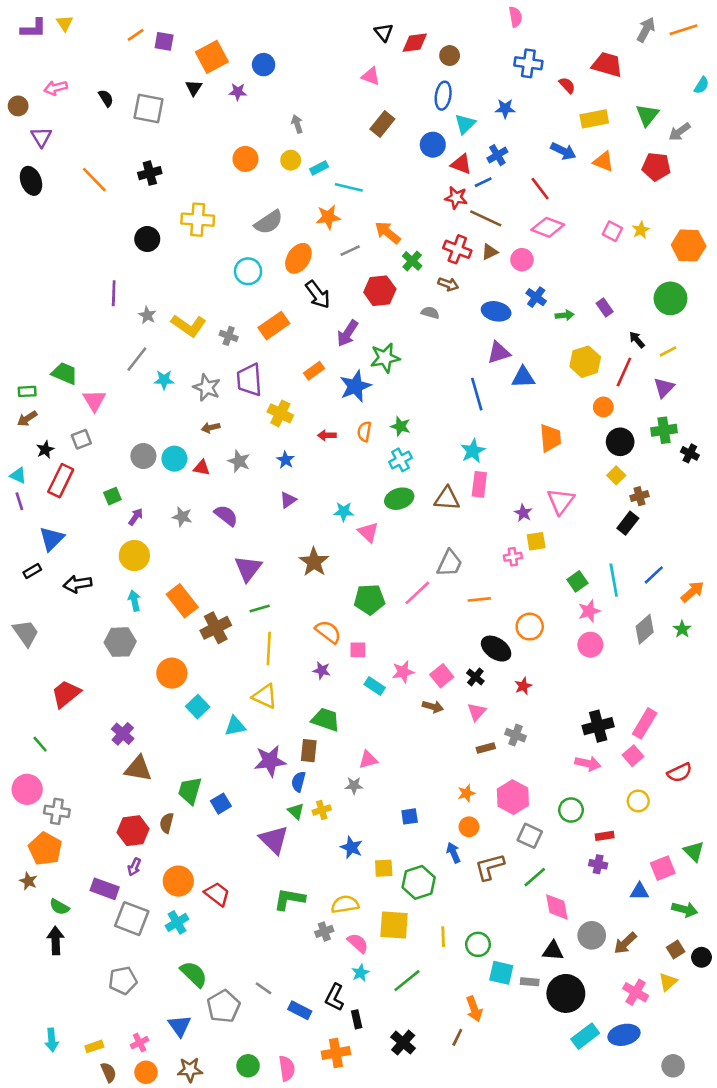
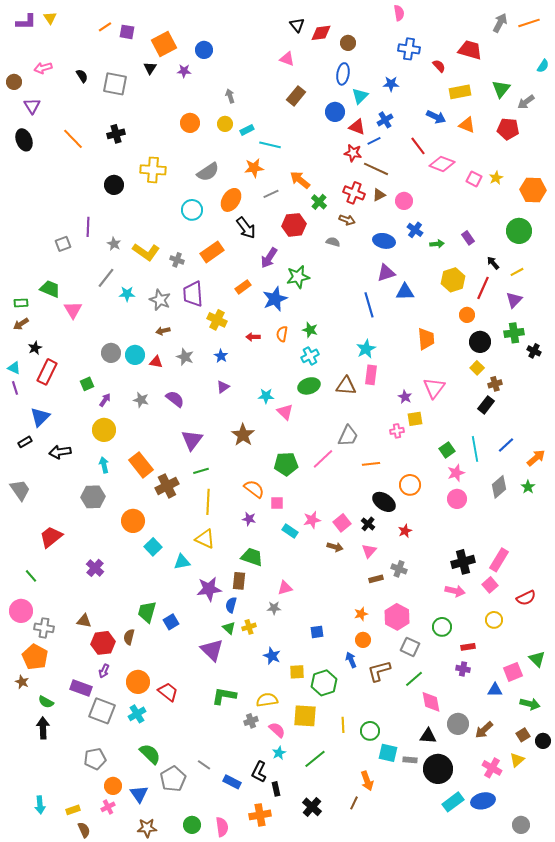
pink diamond: (548, 227) -> (442, 164), moved
gray square: (81, 439) -> (63, 244), moved
brown triangle: (138, 769) -> (84, 621), moved, size x0.7
orange circle: (146, 1072) -> (113, 786), moved

